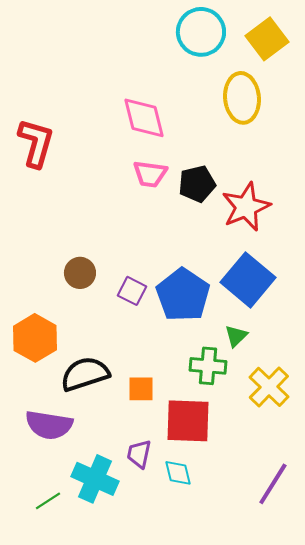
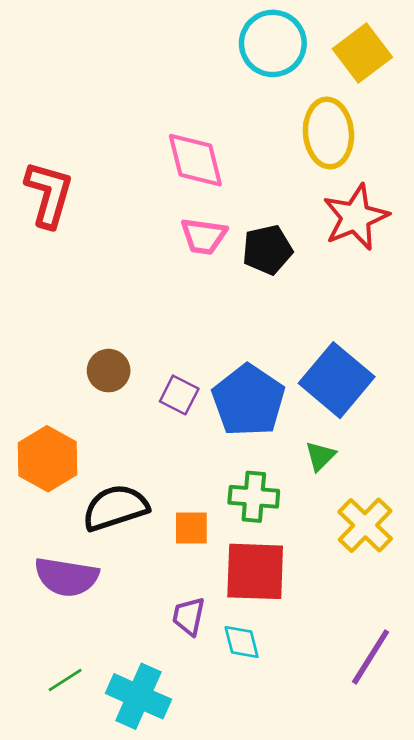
red star: (246, 207) -> (356, 217), moved
green cross: (208, 366) -> (254, 497), moved
cyan cross: (95, 479) -> (138, 696), moved

